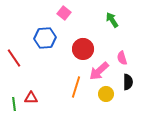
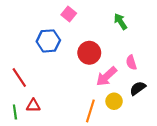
red line: (14, 58) -> (19, 78), moved
black semicircle: (128, 82) -> (138, 88), turned -126
orange line: (76, 87) -> (90, 111), moved

